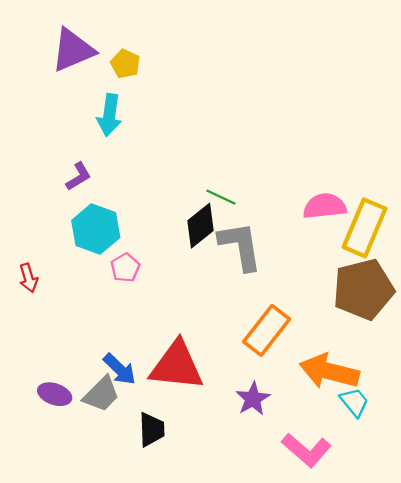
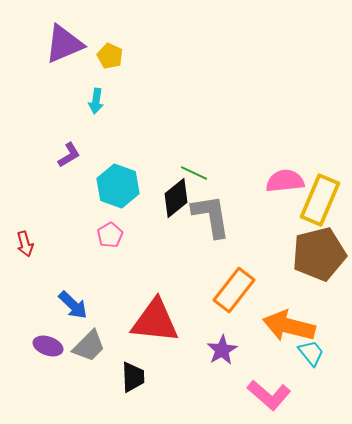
cyan arrow: (109, 115) -> (96, 101), size x0.7
cyan hexagon: (96, 229) -> (118, 186), moved
blue arrow: (120, 369) -> (73, 305), moved

